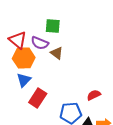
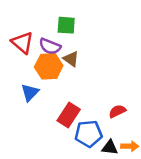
orange hexagon: (24, 58) -> (49, 66), moved
red rectangle: (38, 98) -> (69, 115), moved

